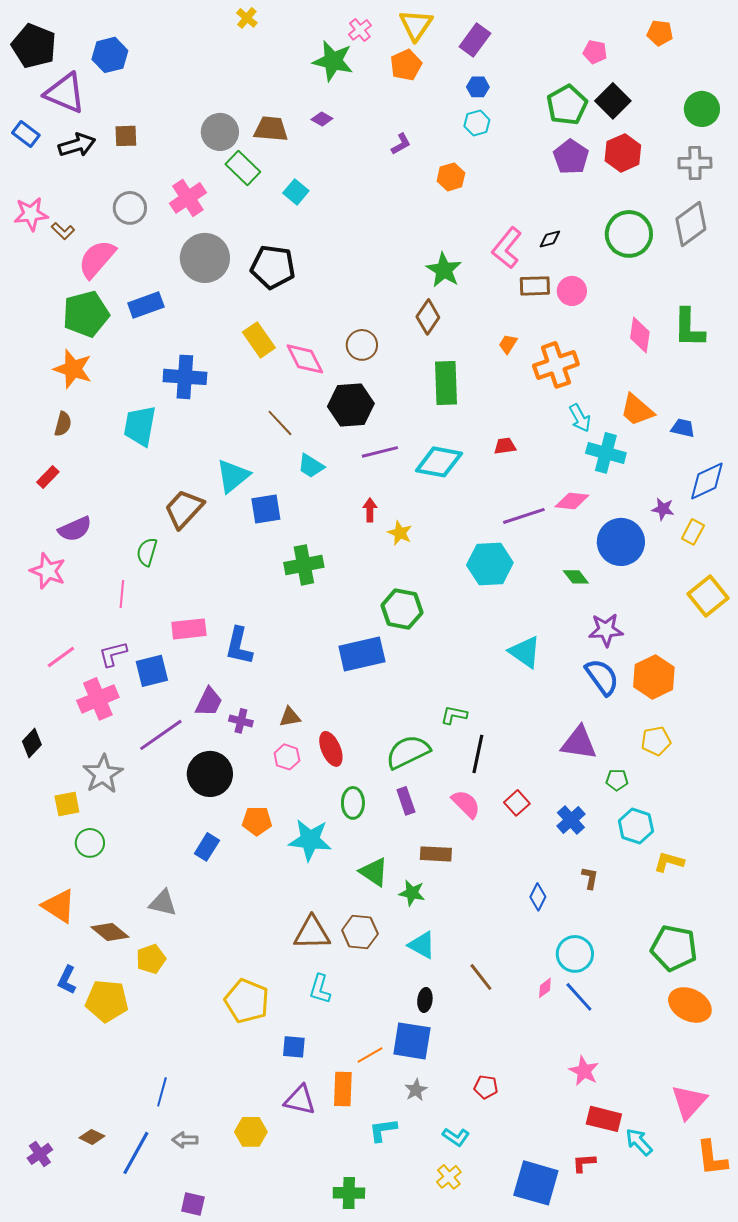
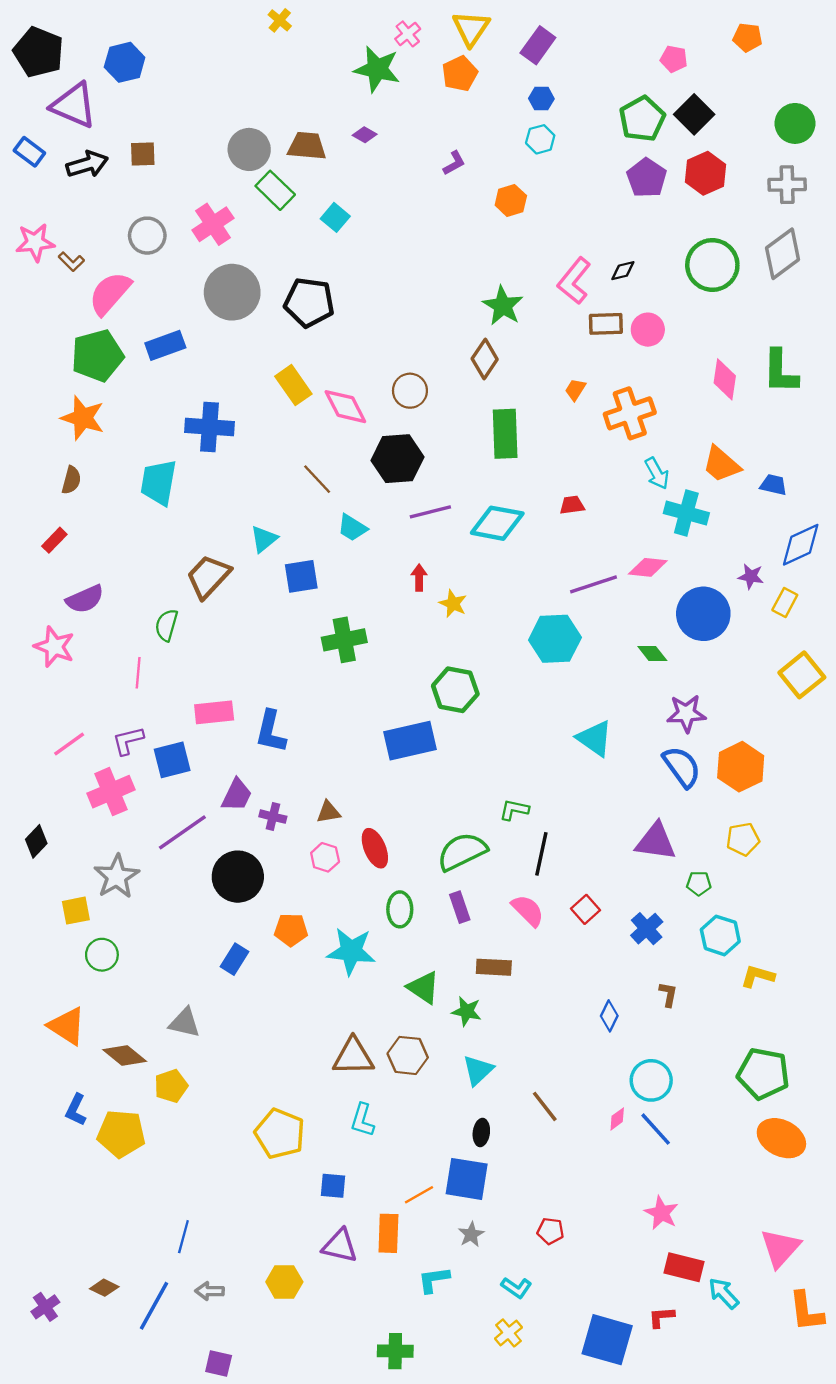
cyan triangle: (233, 476) -> (264, 539), size x0.7
cyan triangle: (422, 945) -> (478, 1070), turned 48

